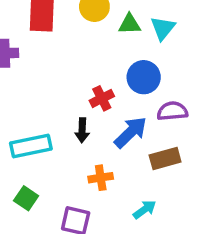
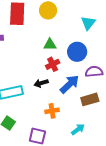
green triangle: (129, 24) -> (50, 44), moved
black arrow: (82, 130) -> (41, 83), turned 72

